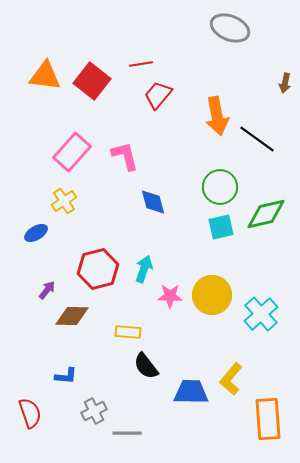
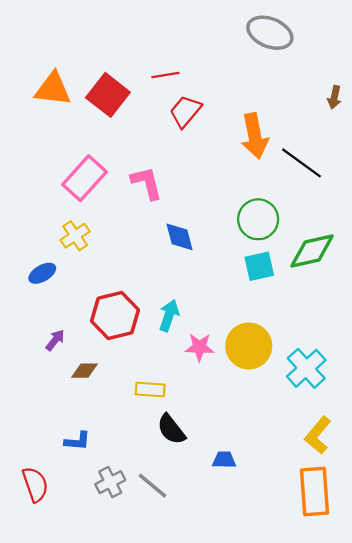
brown diamond: (72, 316) -> (84, 371), size x0.7
yellow L-shape: (231, 379) -> (318, 435), moved
blue trapezoid: (191, 392) -> (224, 460), size x0.6
gray line: (127, 433) -> (153, 486), moved, turned 40

